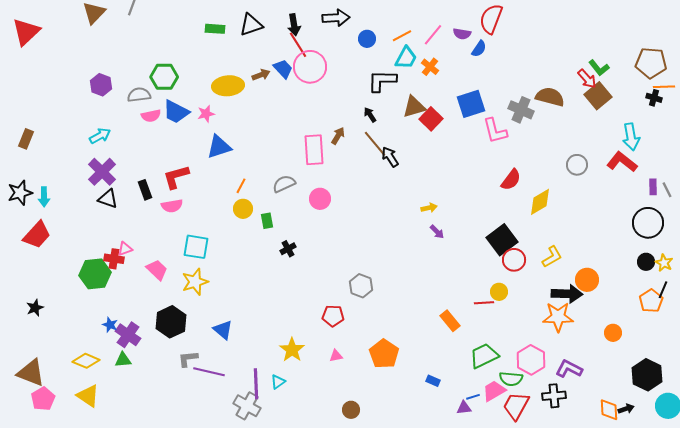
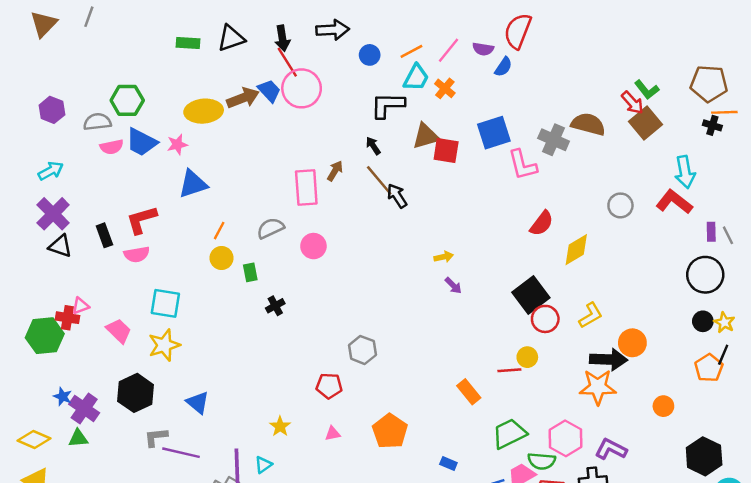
brown arrow: (261, 75) -> (243, 98), size x1.5
red square: (431, 119) -> (446, 150), turned -35
yellow star: (292, 350) -> (280, 426), size x0.7

